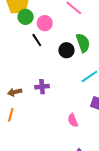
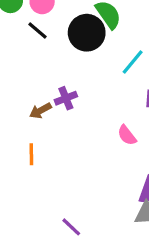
black circle: (66, 50) -> (87, 33), size x1.5
brown arrow: (15, 92) -> (40, 111), moved

